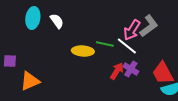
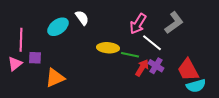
cyan ellipse: (33, 18) -> (58, 27), moved, turned 45
pink arrow: (132, 30) -> (138, 24), moved
green line: (105, 44) -> (130, 55), moved

